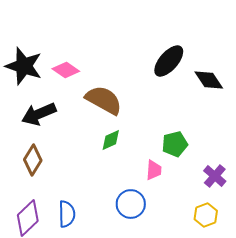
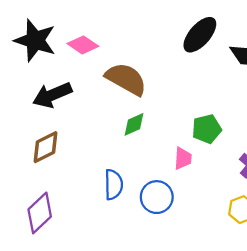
brown diamond: (33, 160) -> (45, 147), turned 32
blue semicircle: (67, 214) -> (114, 185), moved

